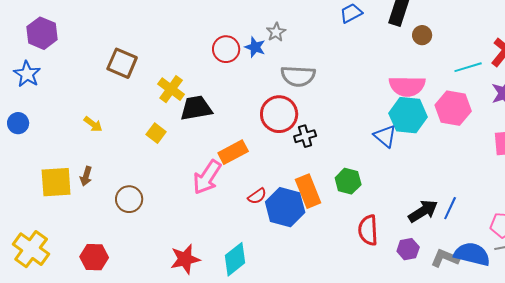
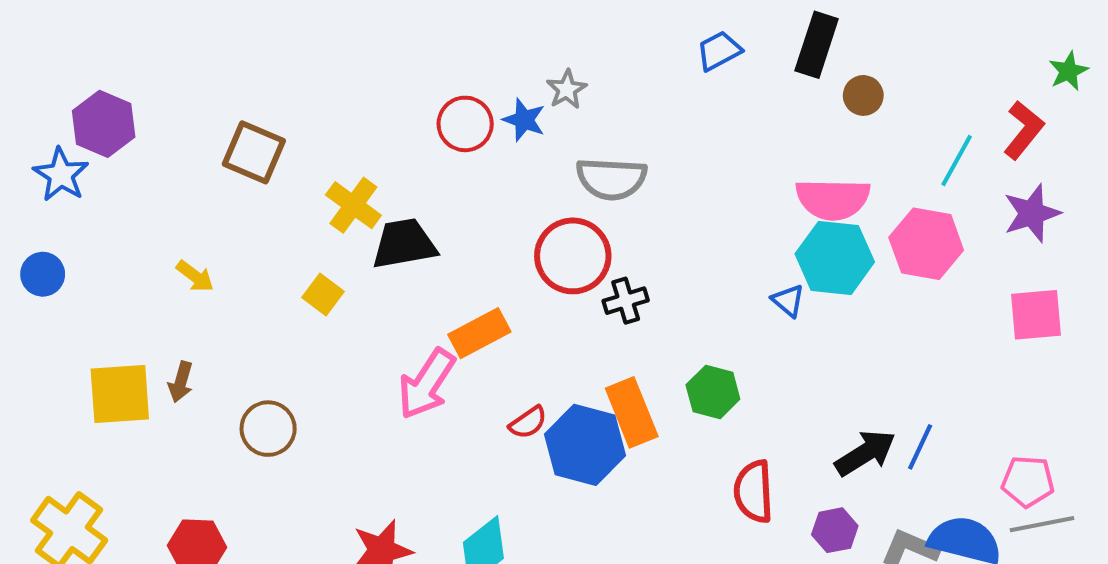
purple hexagon: (42, 33) -> (104, 124), moved
cyan line: (468, 67) -> (957, 160), turned -44
blue triangle: (385, 136) -> (788, 301), size x0.7

